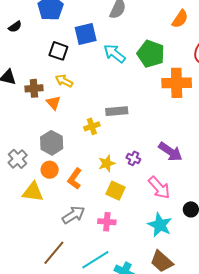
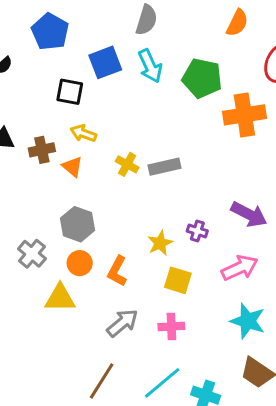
cyan arrow: (115, 54) -> (150, 66), moved, turned -145
yellow cross: (92, 126) -> (127, 164), moved, turned -35
pink arrow: (159, 188) -> (240, 268), turned -65

